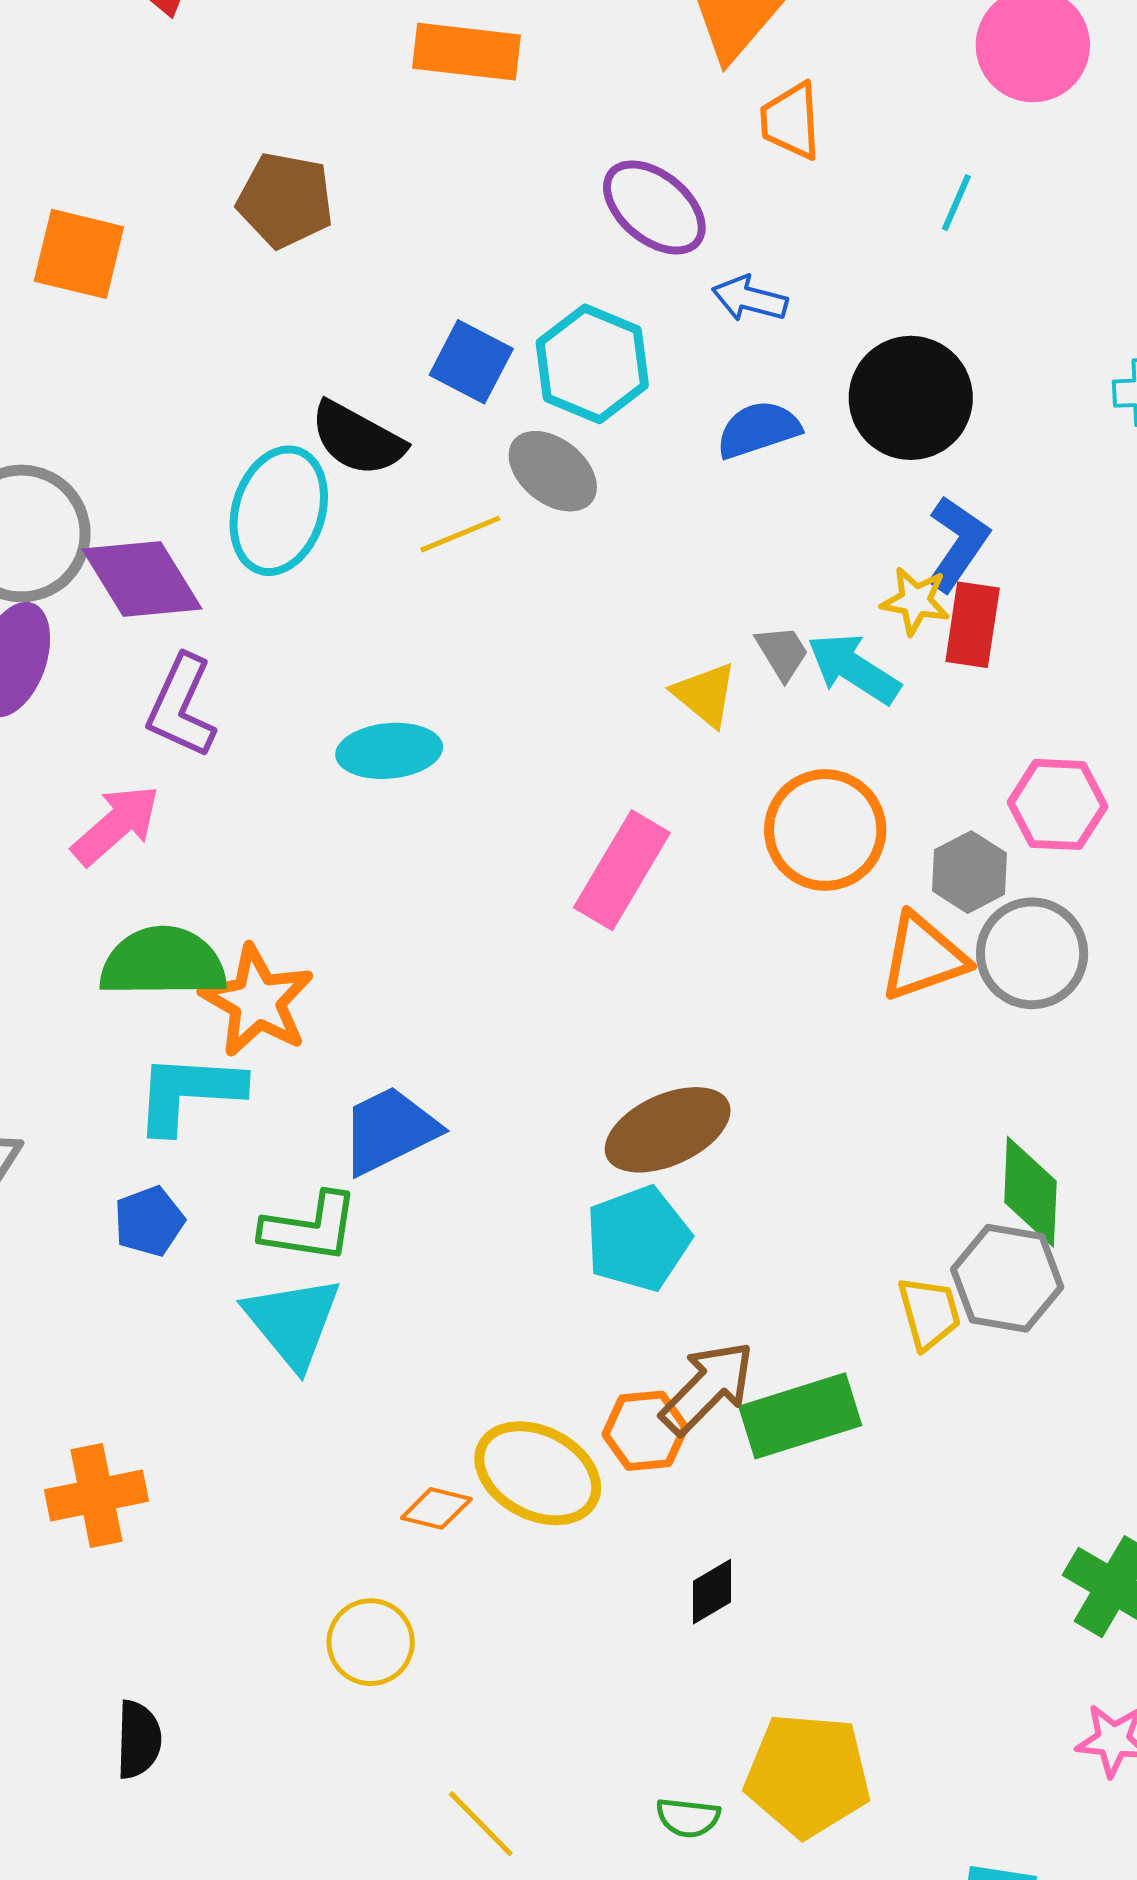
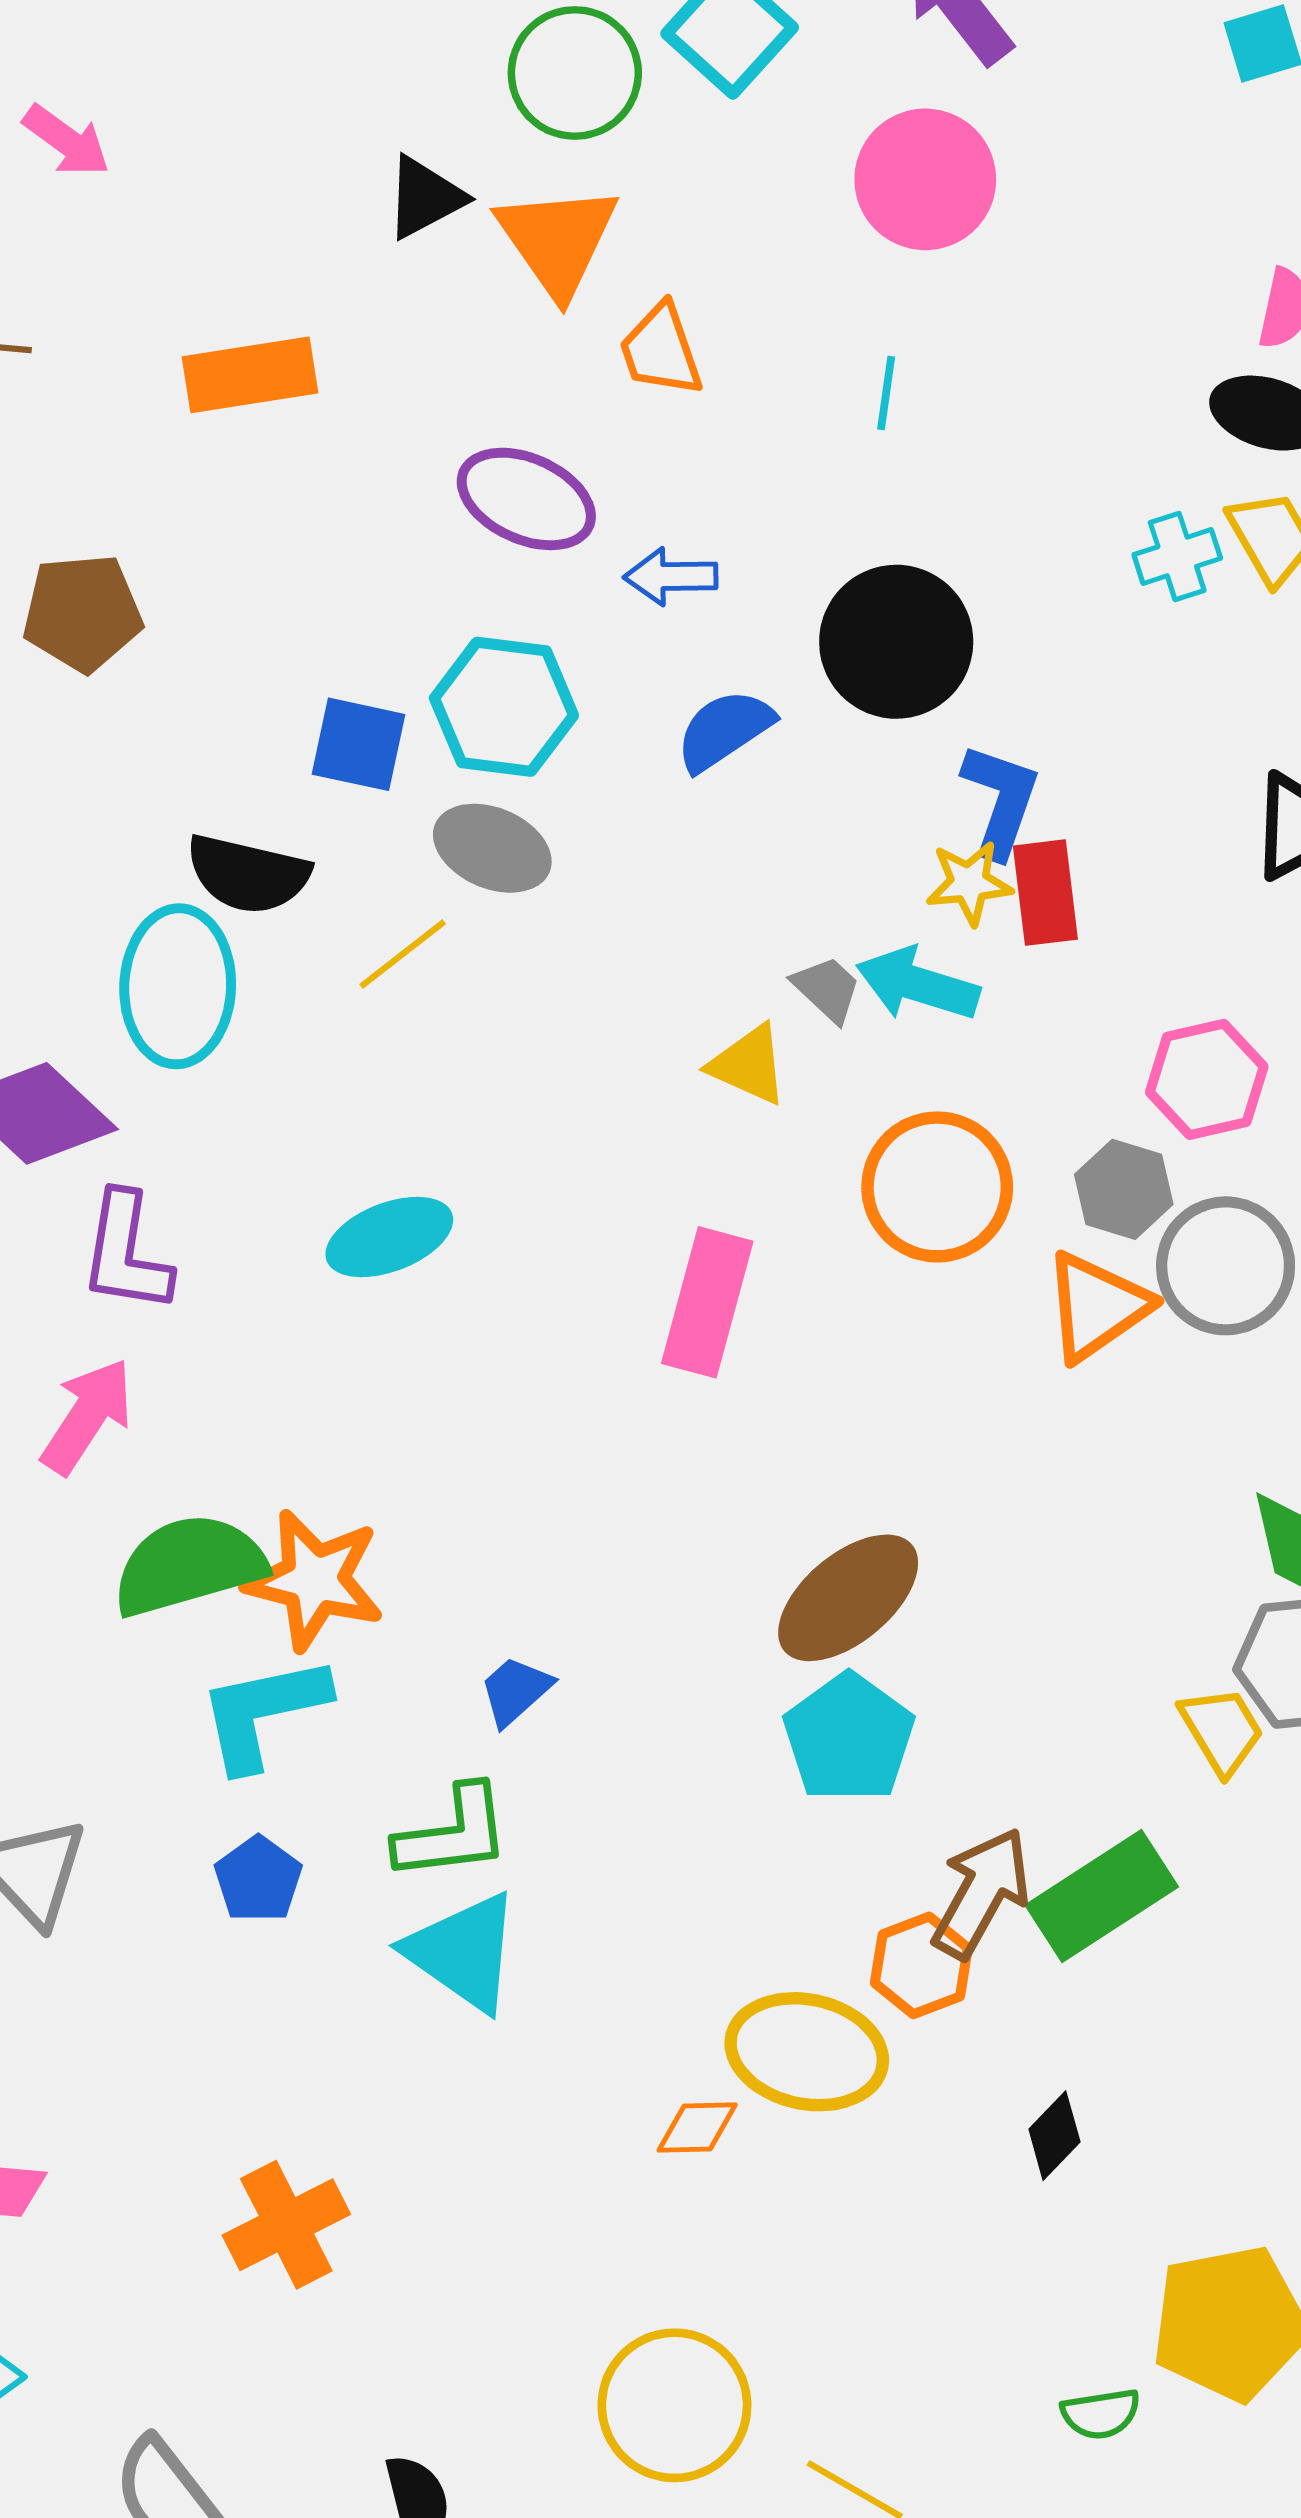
blue trapezoid: (389, 1130) -> (515, 1691), size x0.6
yellow circle: (371, 1642) -> (674, 2405), moved, size x1.4

